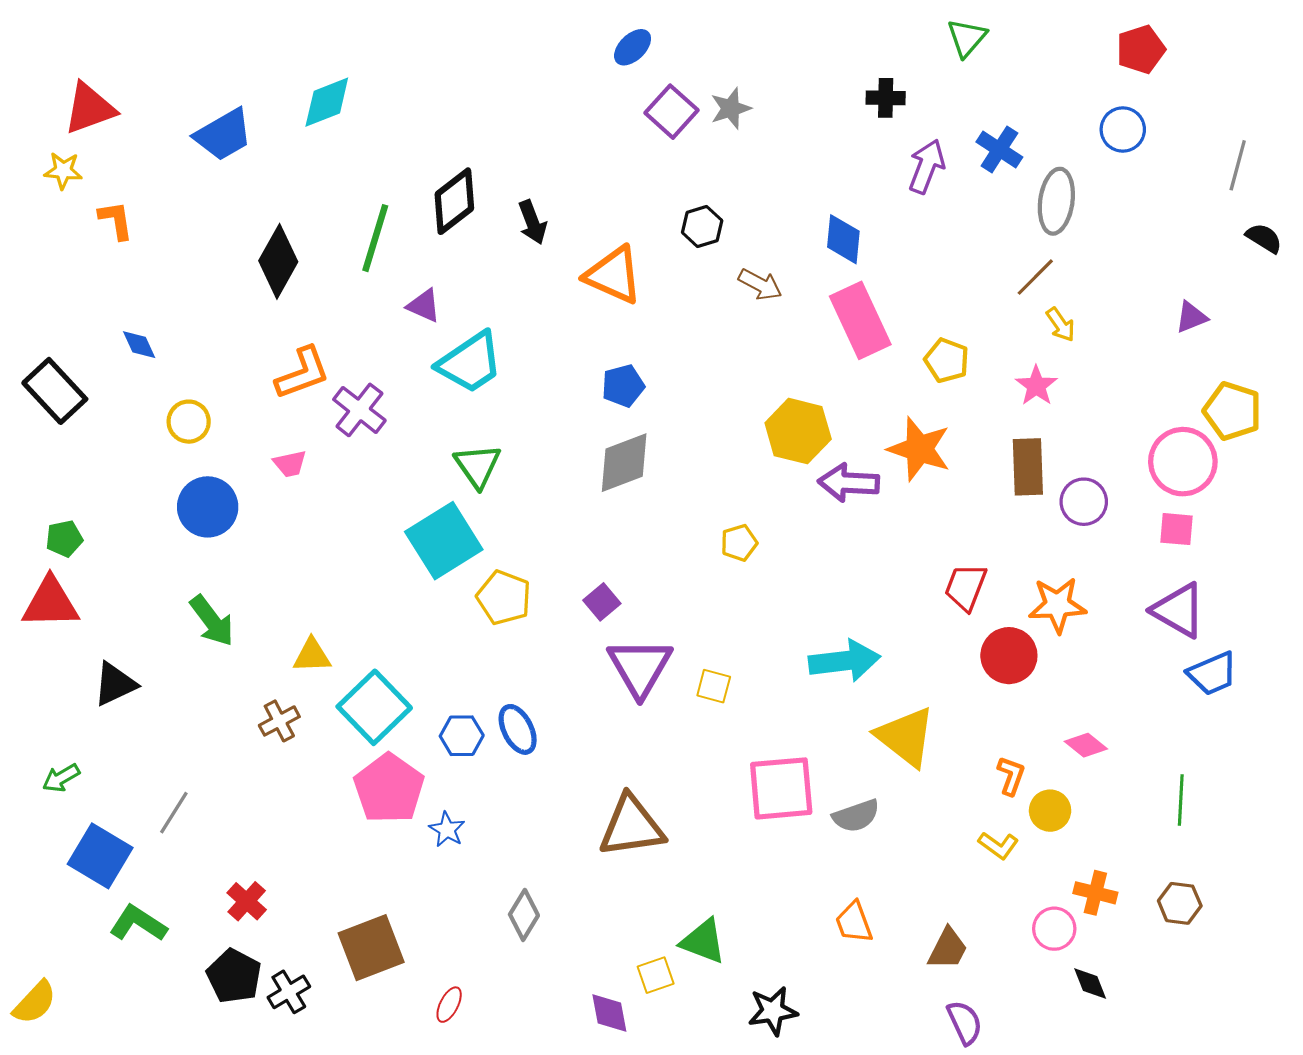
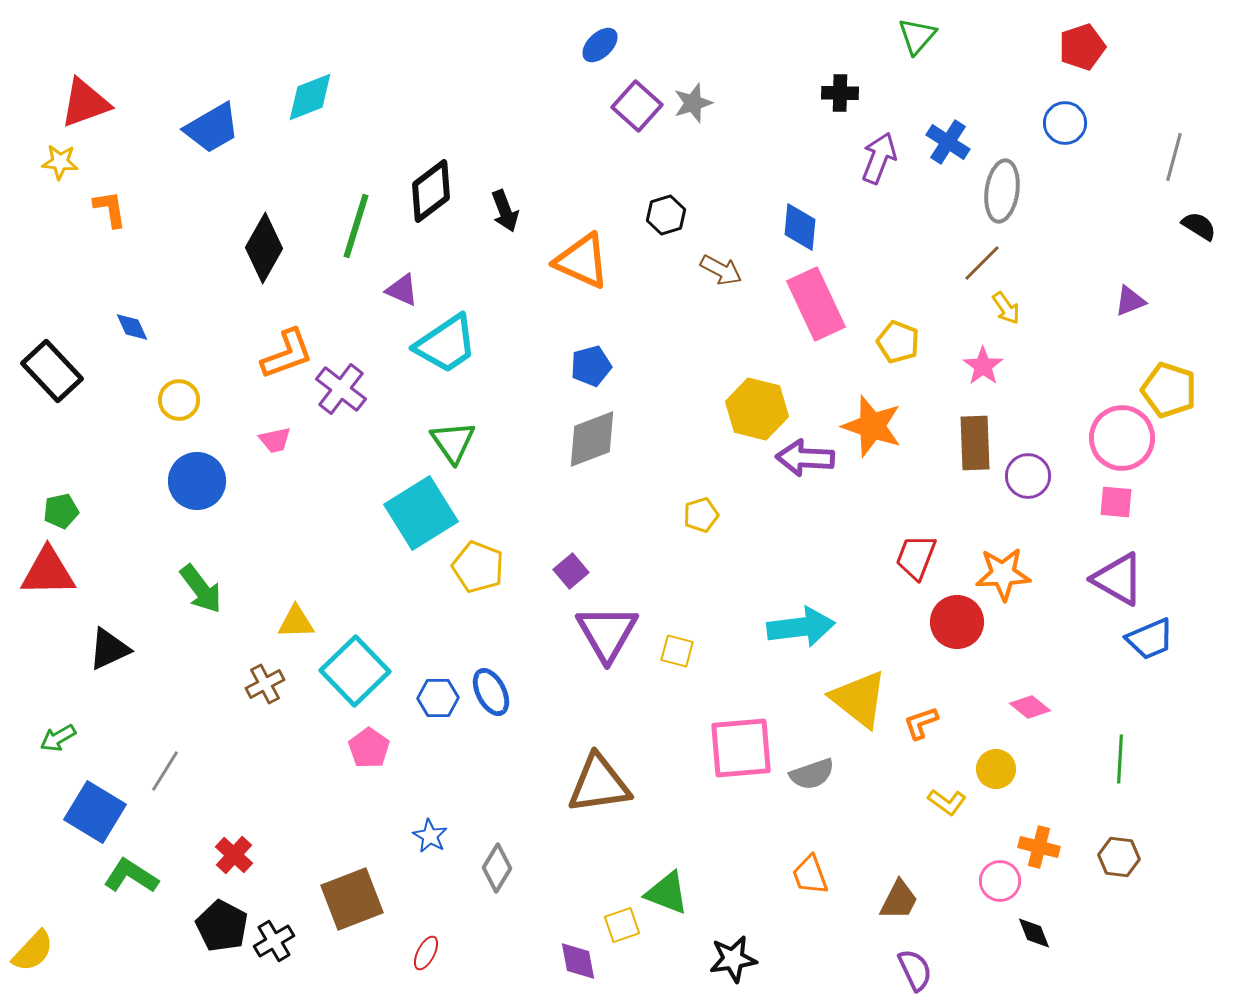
orange L-shape: (1011, 776) -> (921, 723), moved, turned -129
pink pentagon: (389, 788) -> (369, 748), size x0.6
blue star: (447, 830) -> (430, 836), moved

